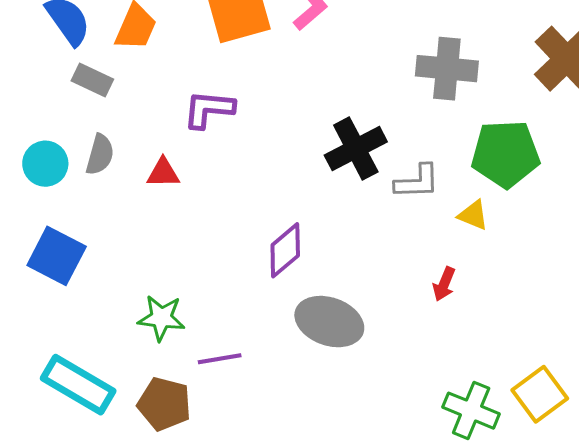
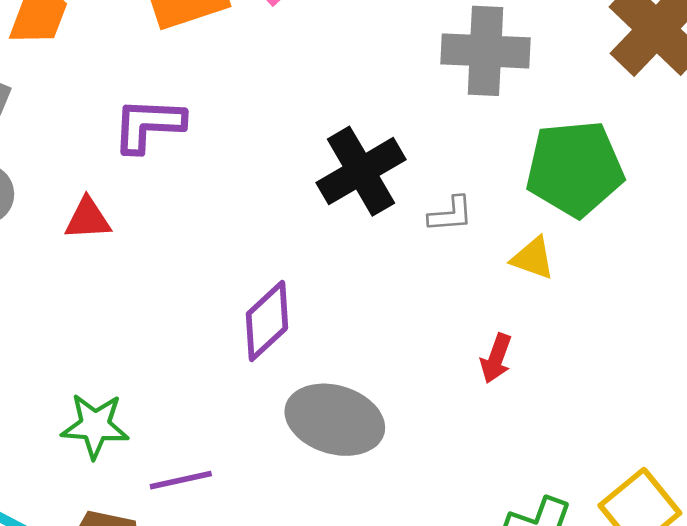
gray L-shape: (417, 182) -> (451, 214), size x0.7

